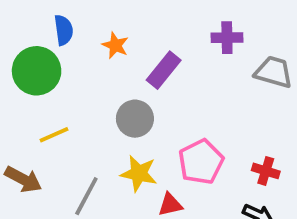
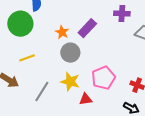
orange star: (115, 45) -> (62, 32), moved

